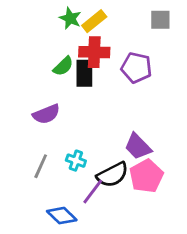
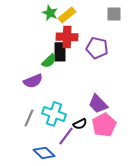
green semicircle: (63, 66) -> (49, 61), moved
cyan cross: (76, 161) -> (54, 114), size x1.6
black semicircle: (113, 175) -> (80, 124), size x0.6

